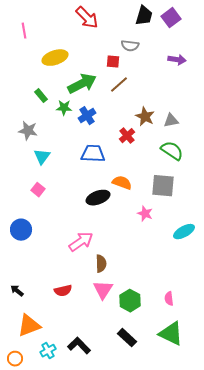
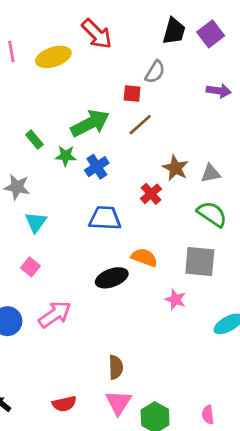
gray semicircle: (130, 46) -> (155, 72), turned -66
yellow ellipse: (55, 58) -> (53, 57), moved
pink arrow: (81, 242) -> (55, 314), moved

